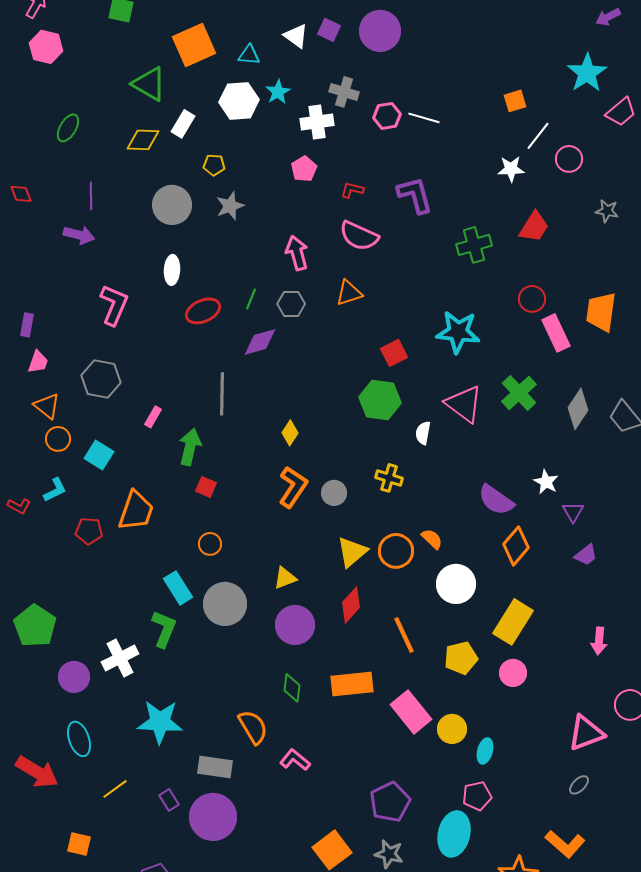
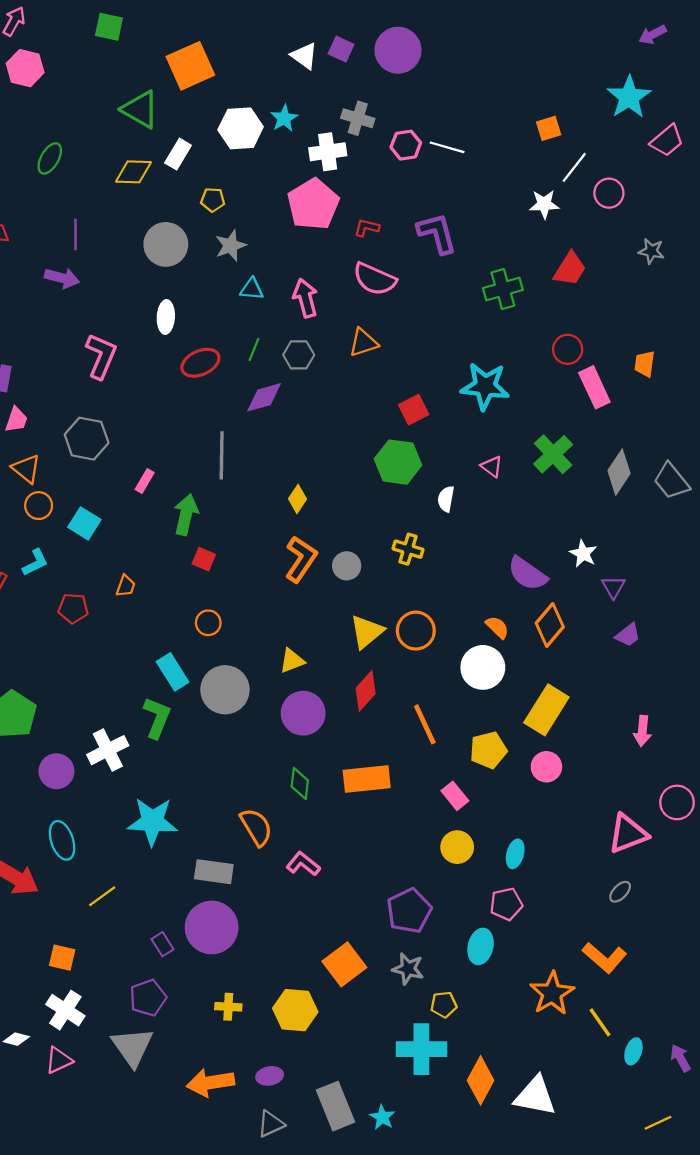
cyan triangle: (249, 55) -> (252, 289), moved
pink pentagon: (304, 169) -> (313, 204), size x1.8
orange trapezoid: (601, 312) -> (645, 364), size x0.6
pink triangle: (464, 404) -> (492, 467), size x0.5
orange trapezoid: (136, 511) -> (126, 586), size x0.5
orange semicircle: (432, 539) -> (497, 627), moved
pink rectangle: (411, 712) -> (455, 796), moved, size x0.6
yellow circle: (452, 729) -> (457, 847), moved
purple rectangle: (169, 800) -> (162, 944), moved
cyan ellipse: (454, 834) -> (481, 946), size x0.7

